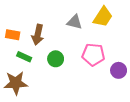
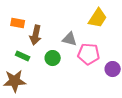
gray triangle: (74, 22) -> (70, 39), moved
orange rectangle: (13, 35) -> (18, 23), moved

